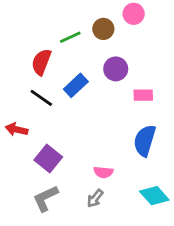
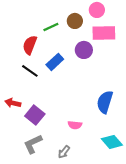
pink rectangle: (143, 95) -> (104, 33), moved, size x1.6
red arrow: (17, 130) -> (13, 103), moved
gray arrow: (95, 198) -> (64, 152), moved

